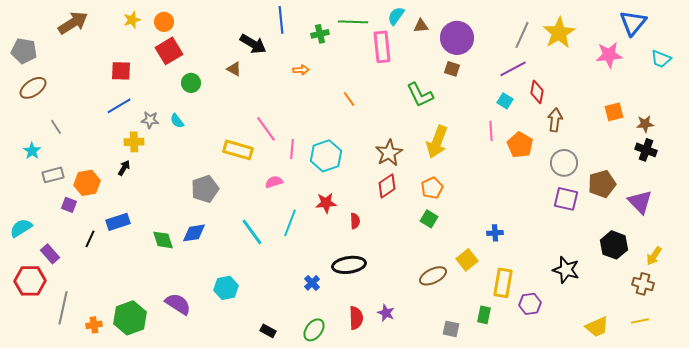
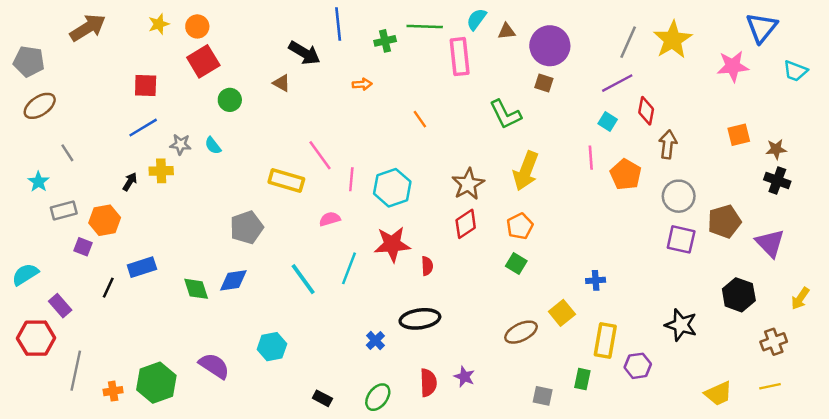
black arrow: (124, 168) -> (130, 182), moved
red star: (326, 203) -> (392, 244), size x1.4
yellow arrow: (654, 256) -> (800, 298), moved
brown cross: (643, 284) -> (774, 342), turned -35

